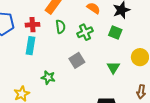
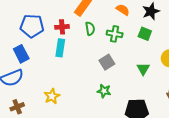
green cross: (85, 32) -> (115, 34), turned 35
green star: (48, 77) -> (104, 91), moved

